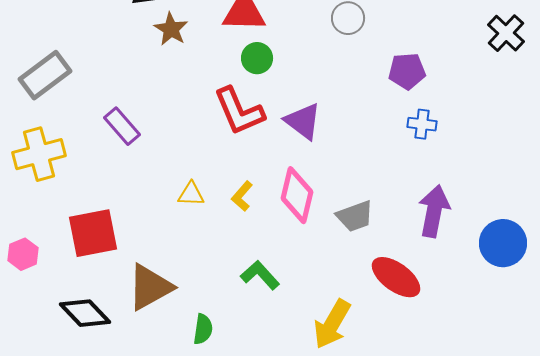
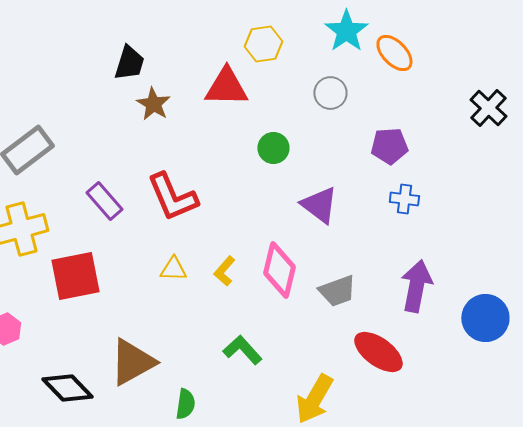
green circle: (257, 58) -> (273, 148), moved
red L-shape: (239, 111) -> (172, 197), moved
purple triangle: (303, 121) -> (319, 205), moved
red square: (93, 233) -> (75, 276), moved

